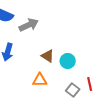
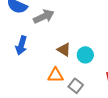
gray square: (73, 90) -> (76, 86), moved

